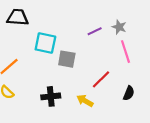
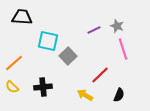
gray square: (67, 59) -> (68, 56), turned 36
black semicircle: (129, 93) -> (119, 95), moved
black cross: (51, 96) -> (43, 87), moved

